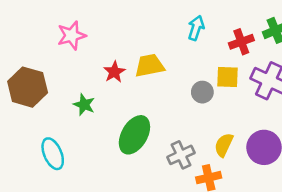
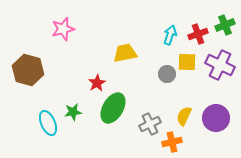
cyan arrow: (196, 28) -> (170, 35), moved
red star: (114, 72) -> (97, 83), moved
green star: (84, 105) -> (73, 112), moved, turned -30

